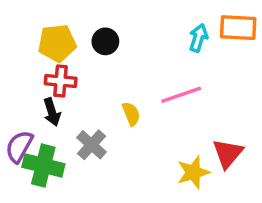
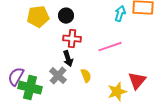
red cross: (61, 81) -> (72, 39), moved
black arrow: (52, 112) -> (68, 59), moved
yellow semicircle: (131, 114) -> (86, 76), moved

